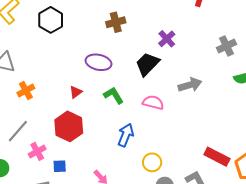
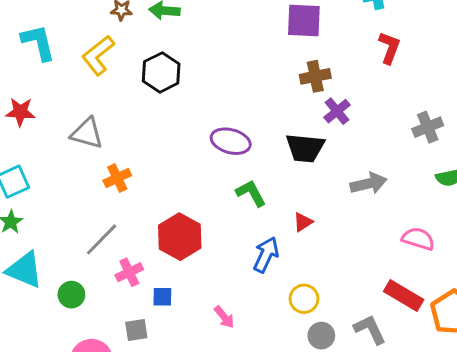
brown cross: (116, 22) -> (315, 76), moved
black trapezoid: (147, 64) -> (305, 148), turned -132
red triangle: (76, 92) -> (303, 222), moved
pink semicircle: (153, 103) -> (418, 239), moved

